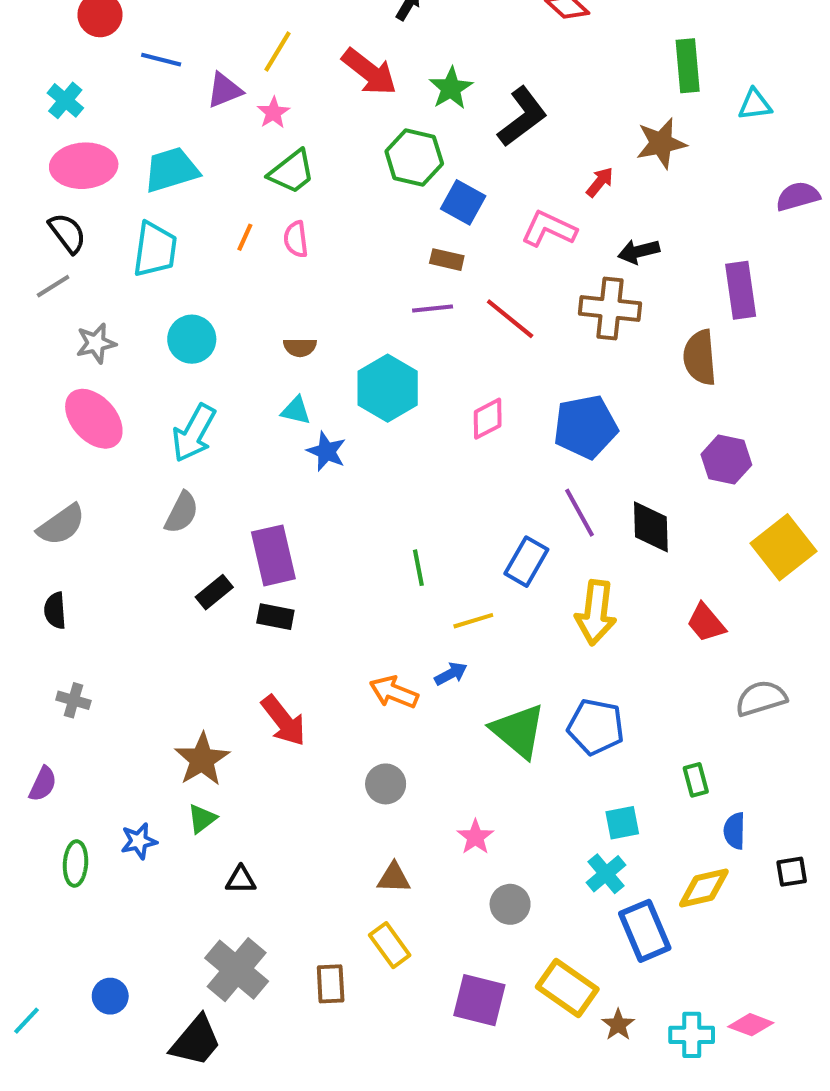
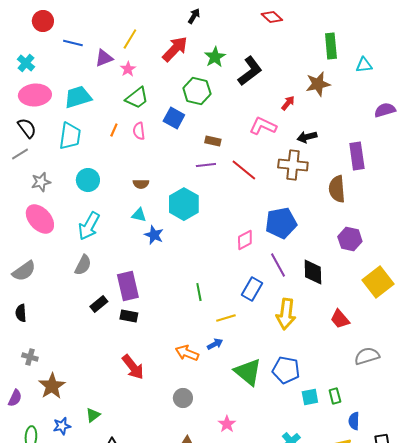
red arrow: (369, 72) -> (175, 49), turned -84
blue square: (463, 202) -> (174, 118), moved
pink diamond: (488, 419) -> (245, 240), moved
brown star: (202, 759) -> (52, 386), moved
cyan square: (622, 823) -> (310, 397), moved

